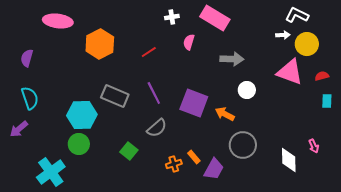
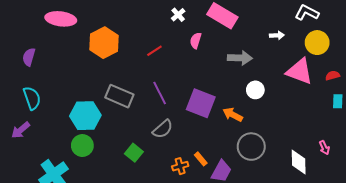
white cross: (172, 17) -> (178, 15), turned -32
white arrow: (283, 35) -> (277, 35), moved

